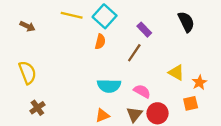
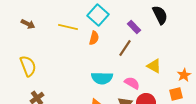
yellow line: (72, 15) -> (68, 27), moved
black semicircle: (186, 22) -> (160, 15), moved
yellow triangle: (176, 73) -> (154, 66), moved

